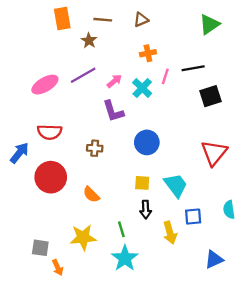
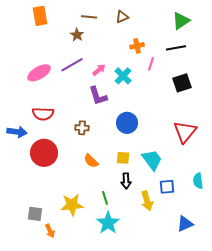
orange rectangle: (62, 19) -> (40, 16), moved
orange cross: (148, 53) -> (137, 46), moved
black line: (193, 68) -> (176, 48), moved
pink line: (165, 76) -> (151, 64), moved
blue arrow: (19, 153) -> (17, 132), turned 60
orange semicircle: (91, 195) -> (91, 161), moved

